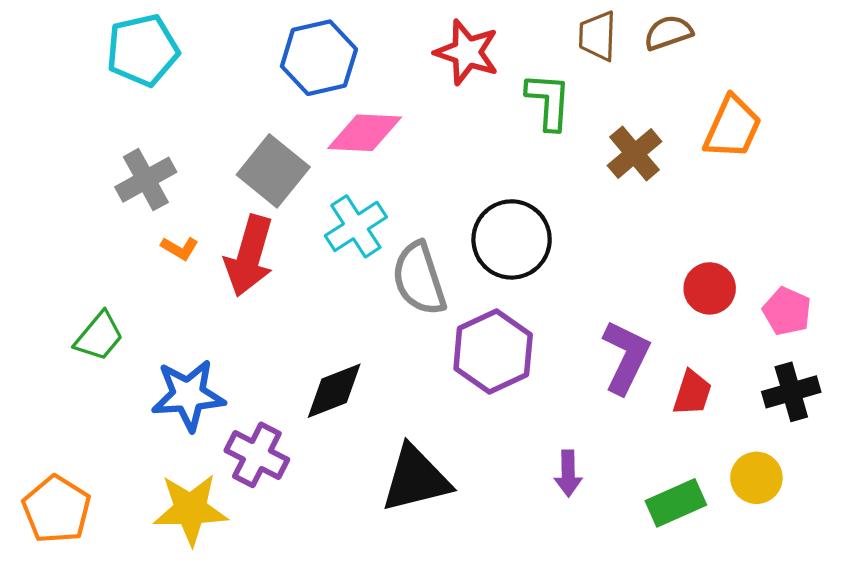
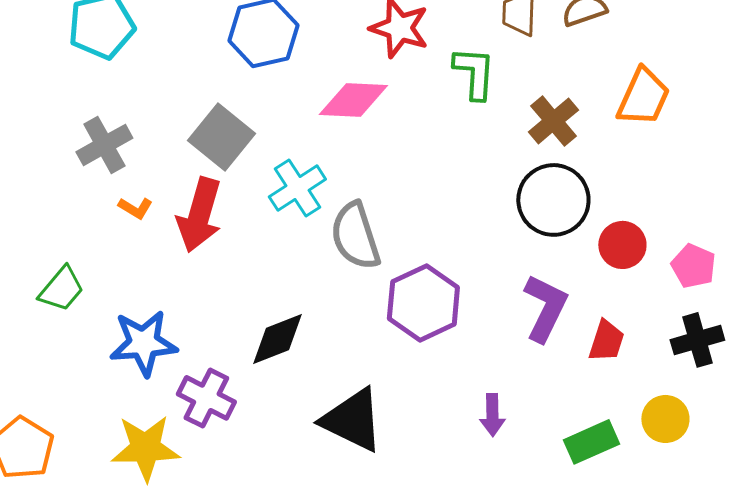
pink diamond: (365, 133) -> (353, 100), moved
black circle: (512, 239) -> (553, 200), moved
black triangle: (416, 479) -> (352, 420), turned 40

